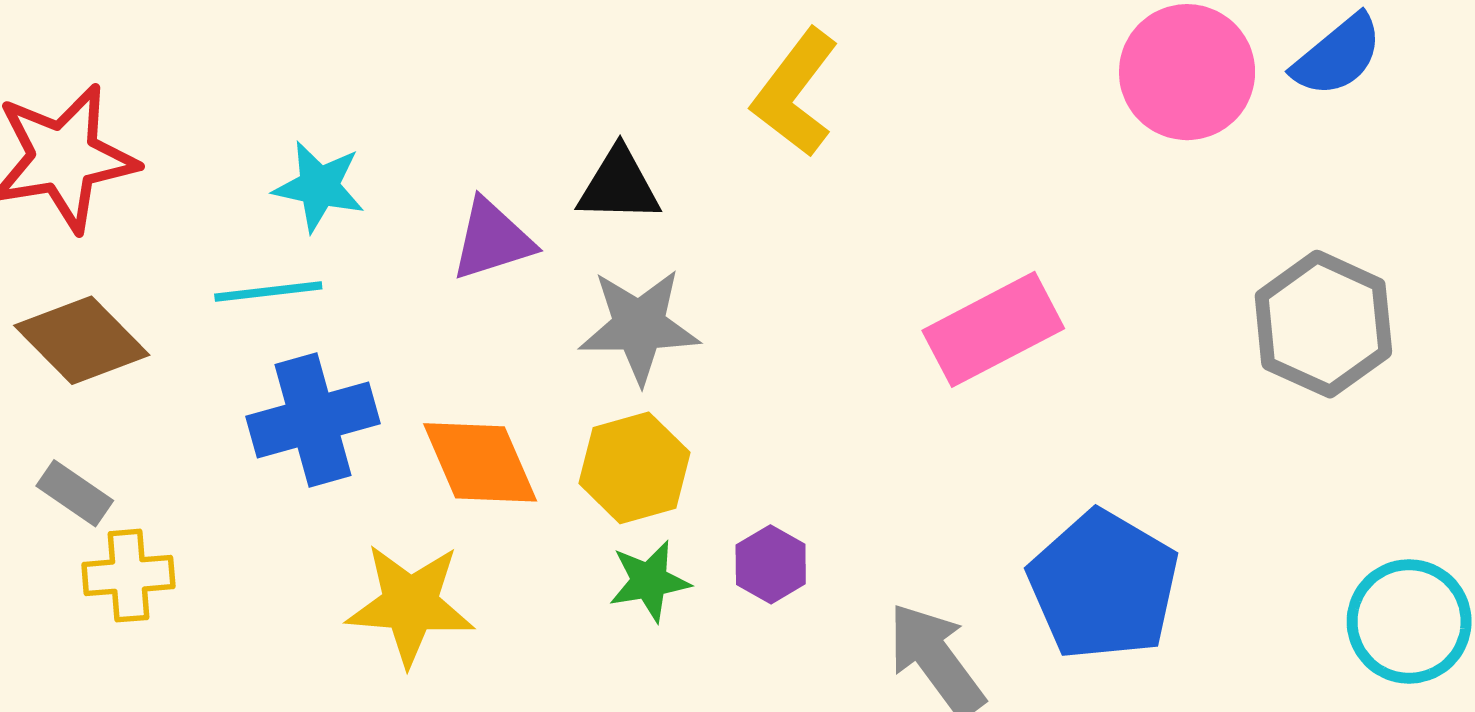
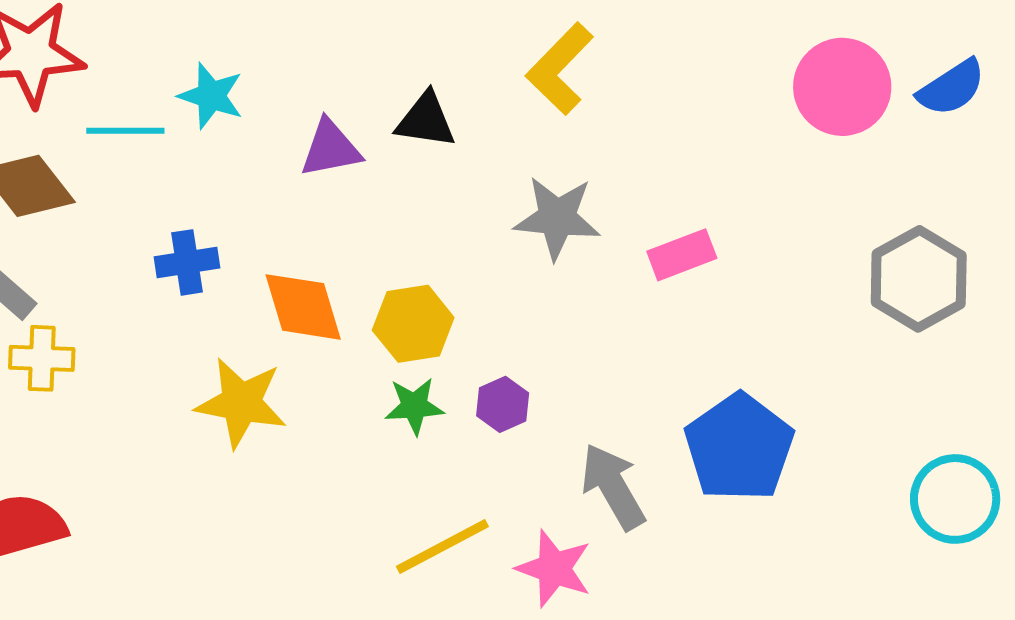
cyan line: (268, 292) -> (125, 131), moved
gray star: (639, 326) -> (557, 218), moved
pink rectangle: (993, 329) -> (682, 255), size x0.7
blue cross: (313, 420) -> (187, 262), size x0.7

